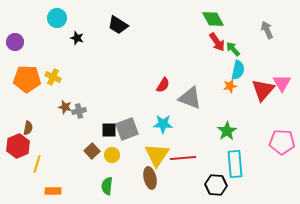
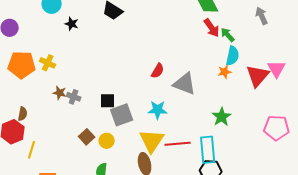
gray cross: (79, 111) -> (74, 97), turned 32
black square: (109, 130) -> (108, 101), moved
cyan rectangle: (235, 164) -> (208, 150), moved

